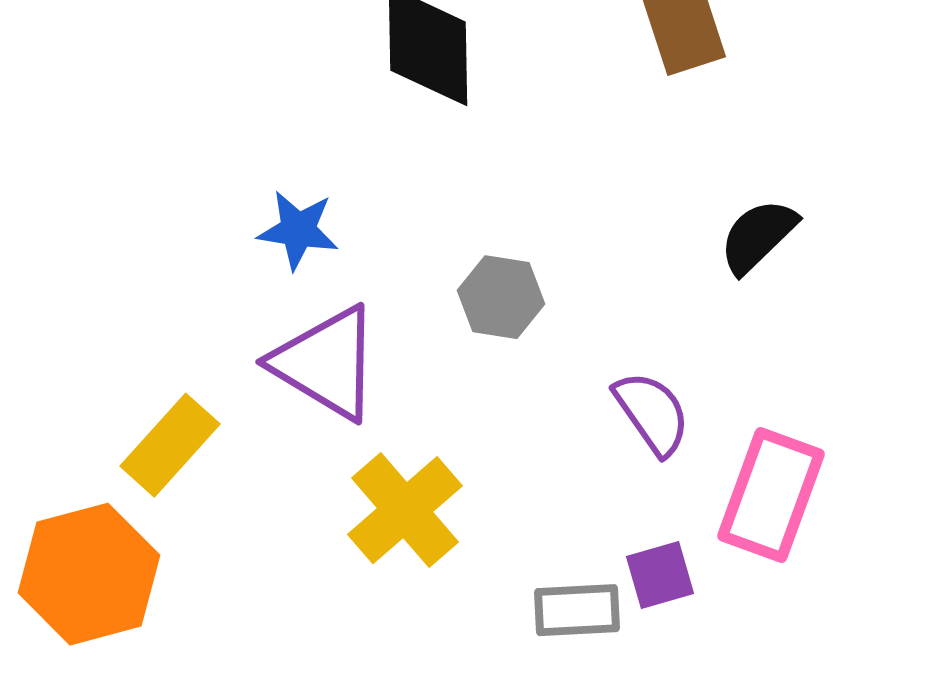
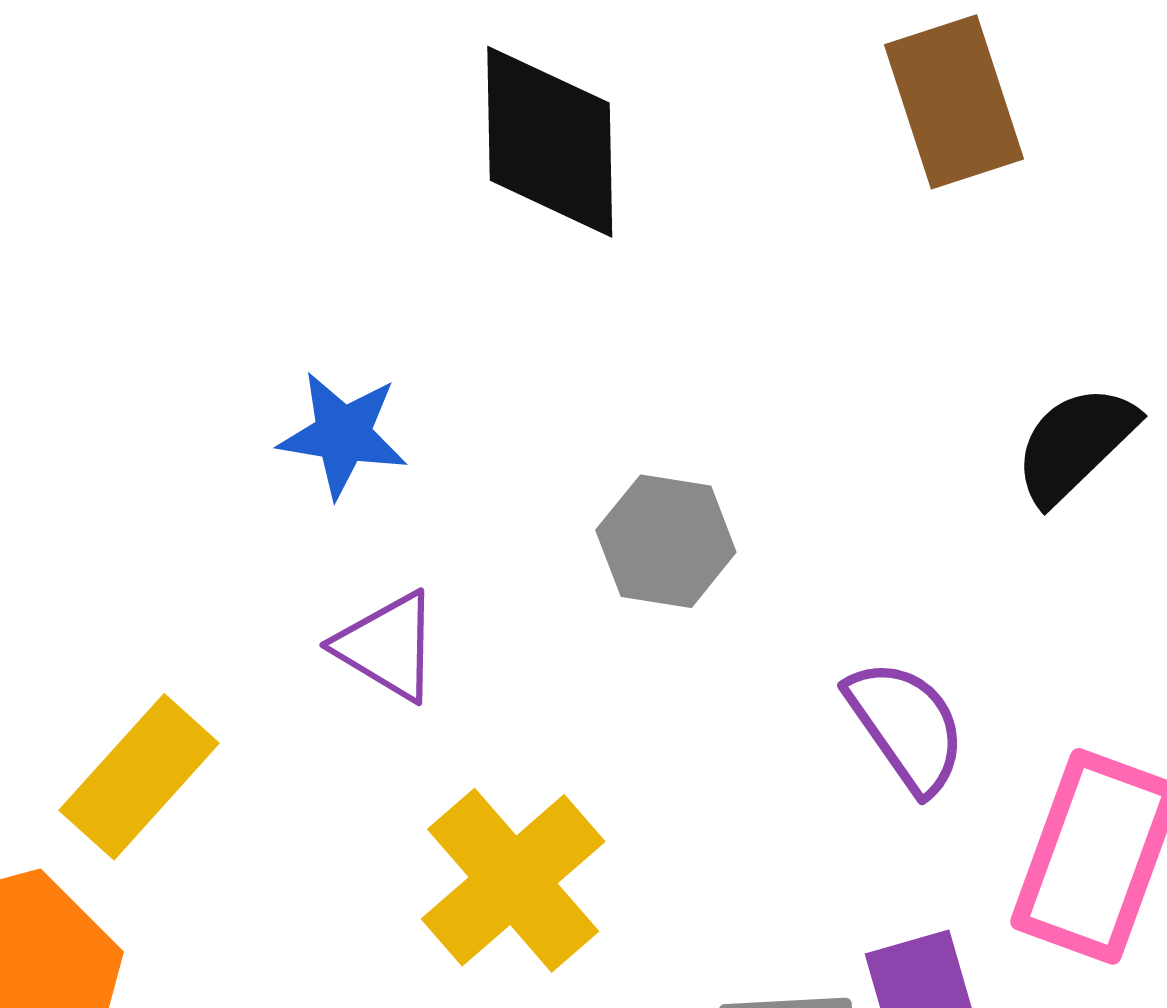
purple triangle: (326, 363) -> (387, 646), size x0.6

